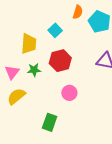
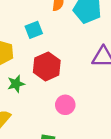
cyan square: (55, 30) -> (34, 30), turned 32

